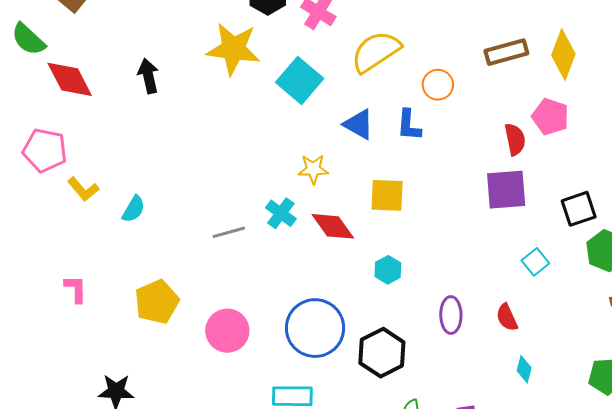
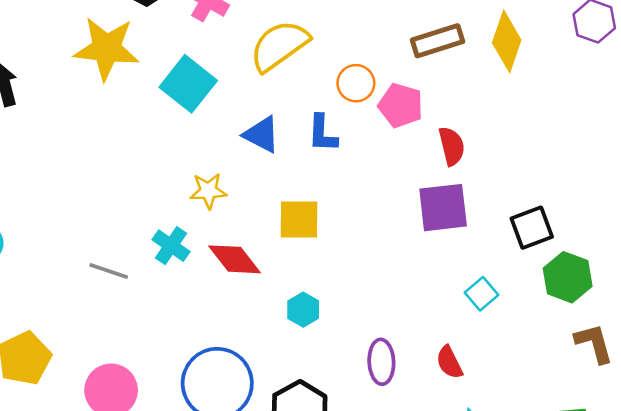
pink pentagon: (550, 117) -> (401, 105), moved
gray line: (229, 232) -> (109, 271), turned 36

